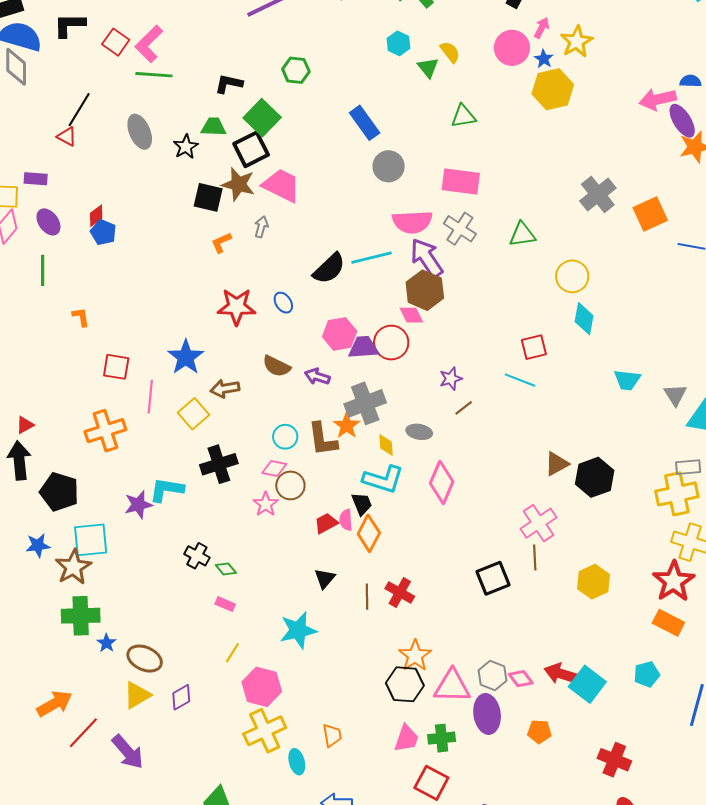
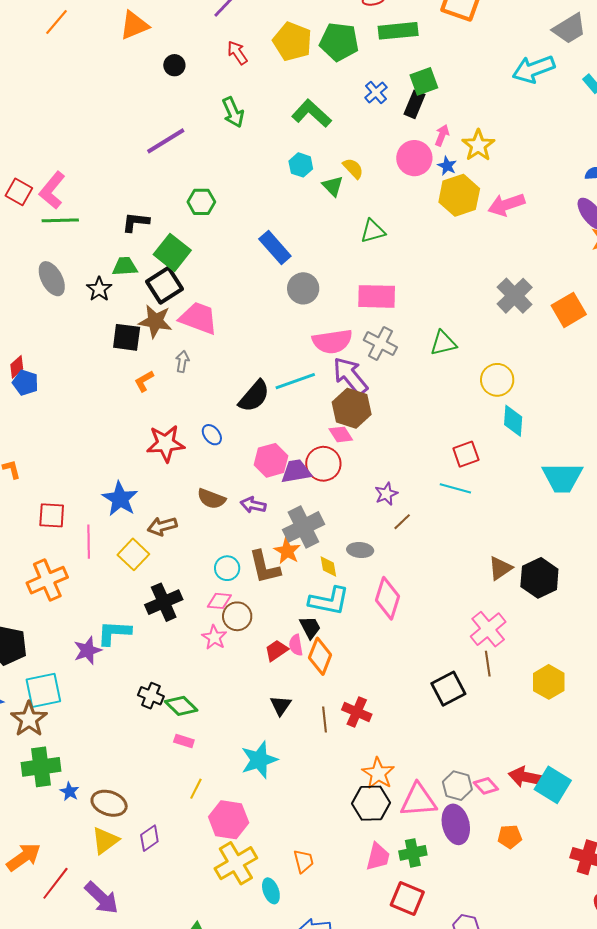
pink arrow: (658, 99) -> (506, 205), moved
cyan trapezoid: (627, 380) -> (562, 478), size x1.5
green diamond: (226, 569) -> (181, 706), size x1.5

